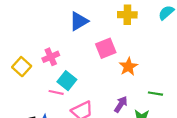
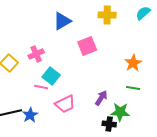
orange star: (128, 67) -> (133, 63), moved

